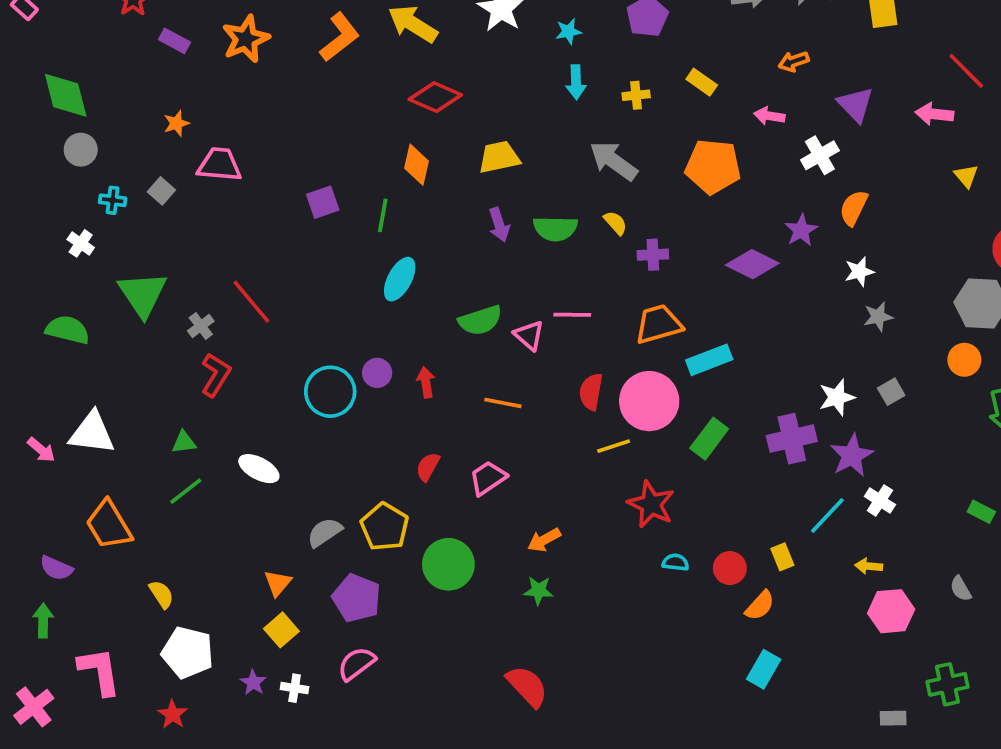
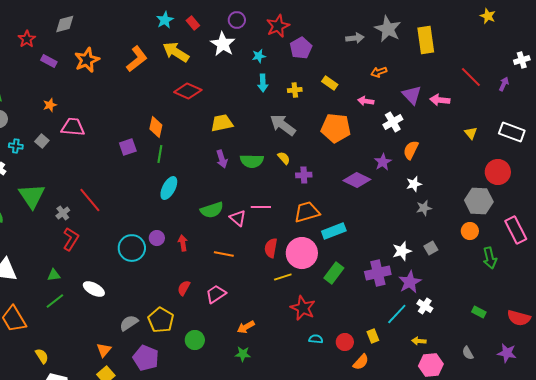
pink arrow: (934, 114) -> (440, 100), moved
orange diamond: (417, 165) -> (156, 127), moved
green circle: (448, 564) -> (195, 340), size x0.7

